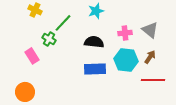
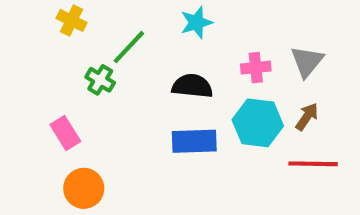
gray triangle: (150, 30) -> (307, 61), turned 30
pink rectangle: (32, 56) -> (65, 133), moved
orange circle: (25, 92) -> (84, 188), moved

